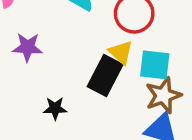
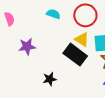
black rectangle: (105, 75) -> (75, 55), turned -70

